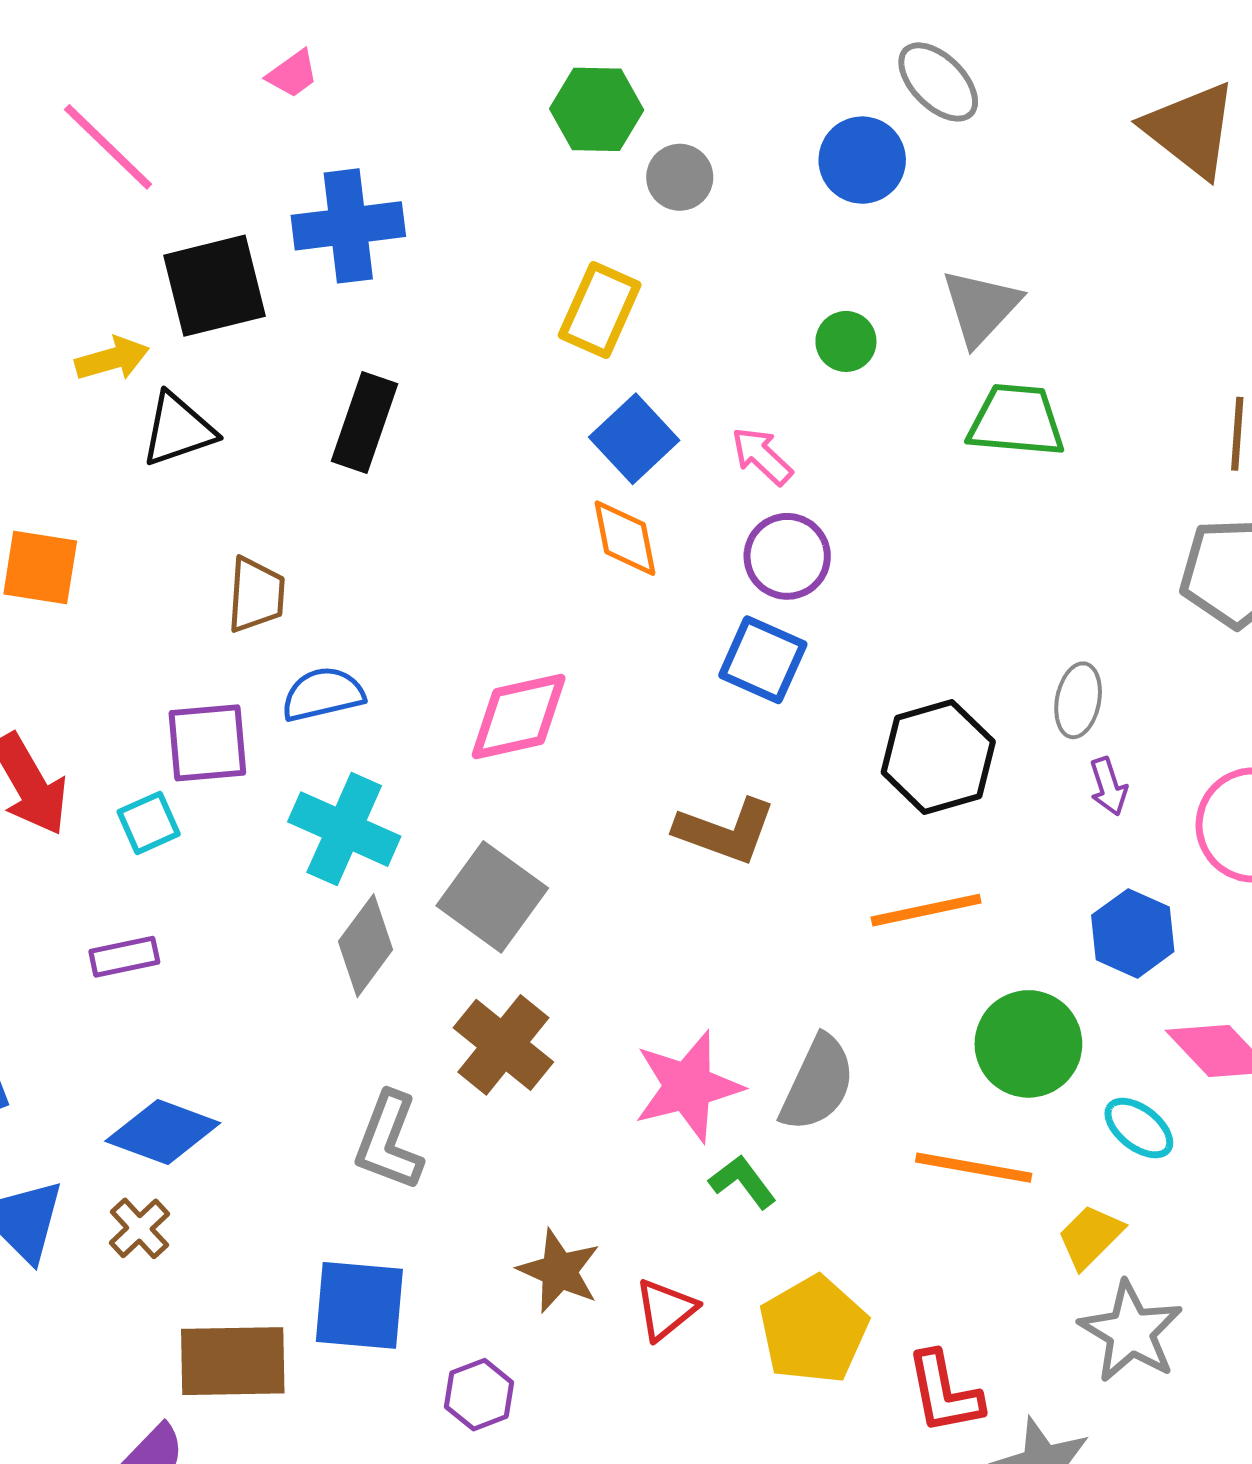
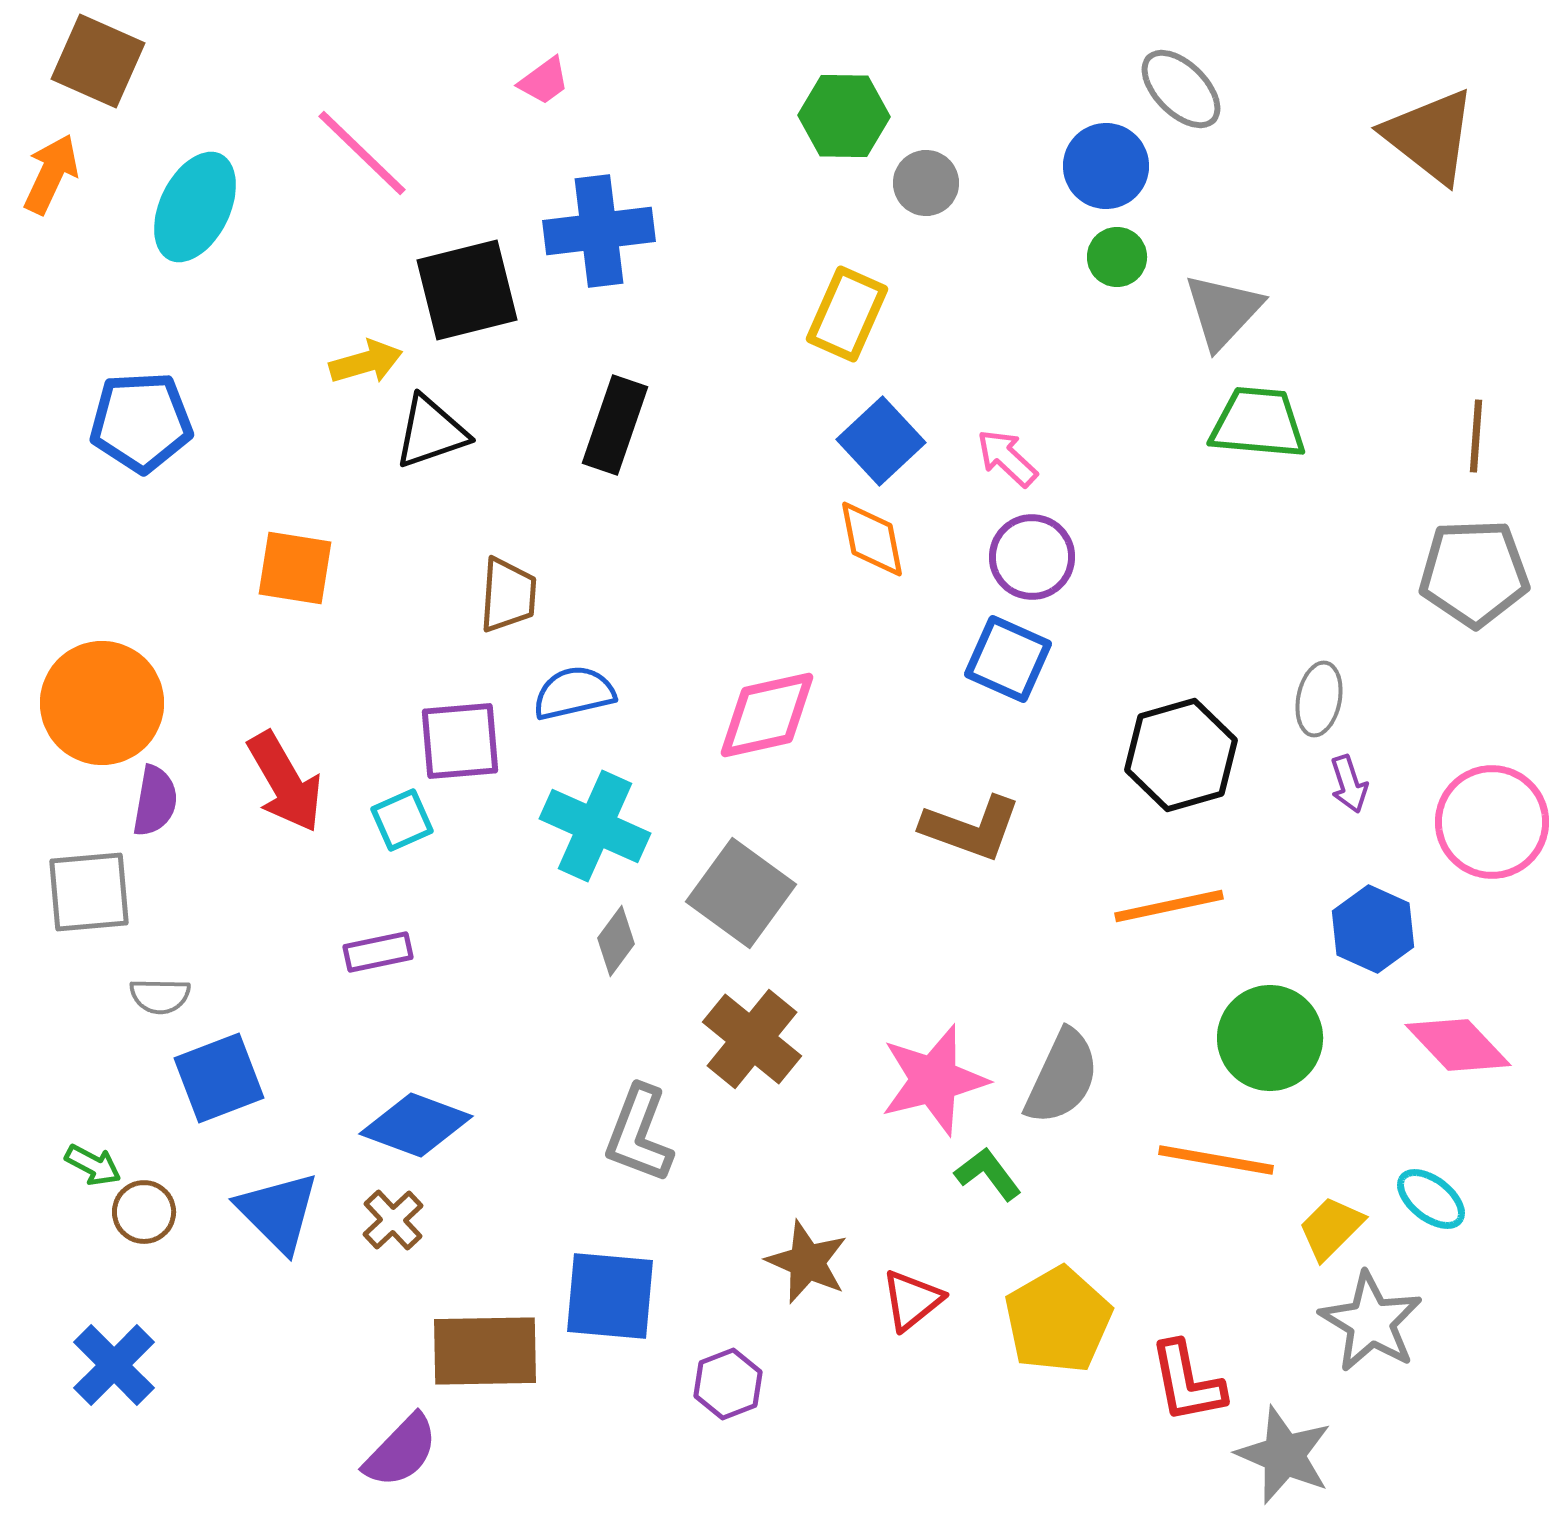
green circle: (846, 341) -> (1117, 257), moved
gray diamond: (366, 946) -> (616, 941), size x0.7
cyan ellipse: (1139, 1128) -> (1431, 1199), moved

